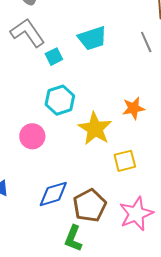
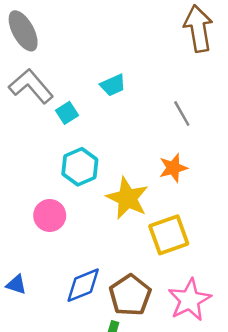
cyan trapezoid: (92, 38) -> (113, 85), size x0.7
gray line: (146, 42) -> (182, 113), moved
yellow square: (125, 161) -> (169, 235), size x1.4

